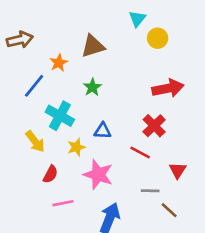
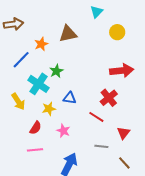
cyan triangle: (137, 19) -> (97, 12), moved
green star: (92, 87) -> (56, 71), moved
red semicircle: (50, 174) -> (36, 128), moved
pink star: (98, 175) -> (63, 131), size x0.6
brown line: (169, 210) -> (124, 163), moved

